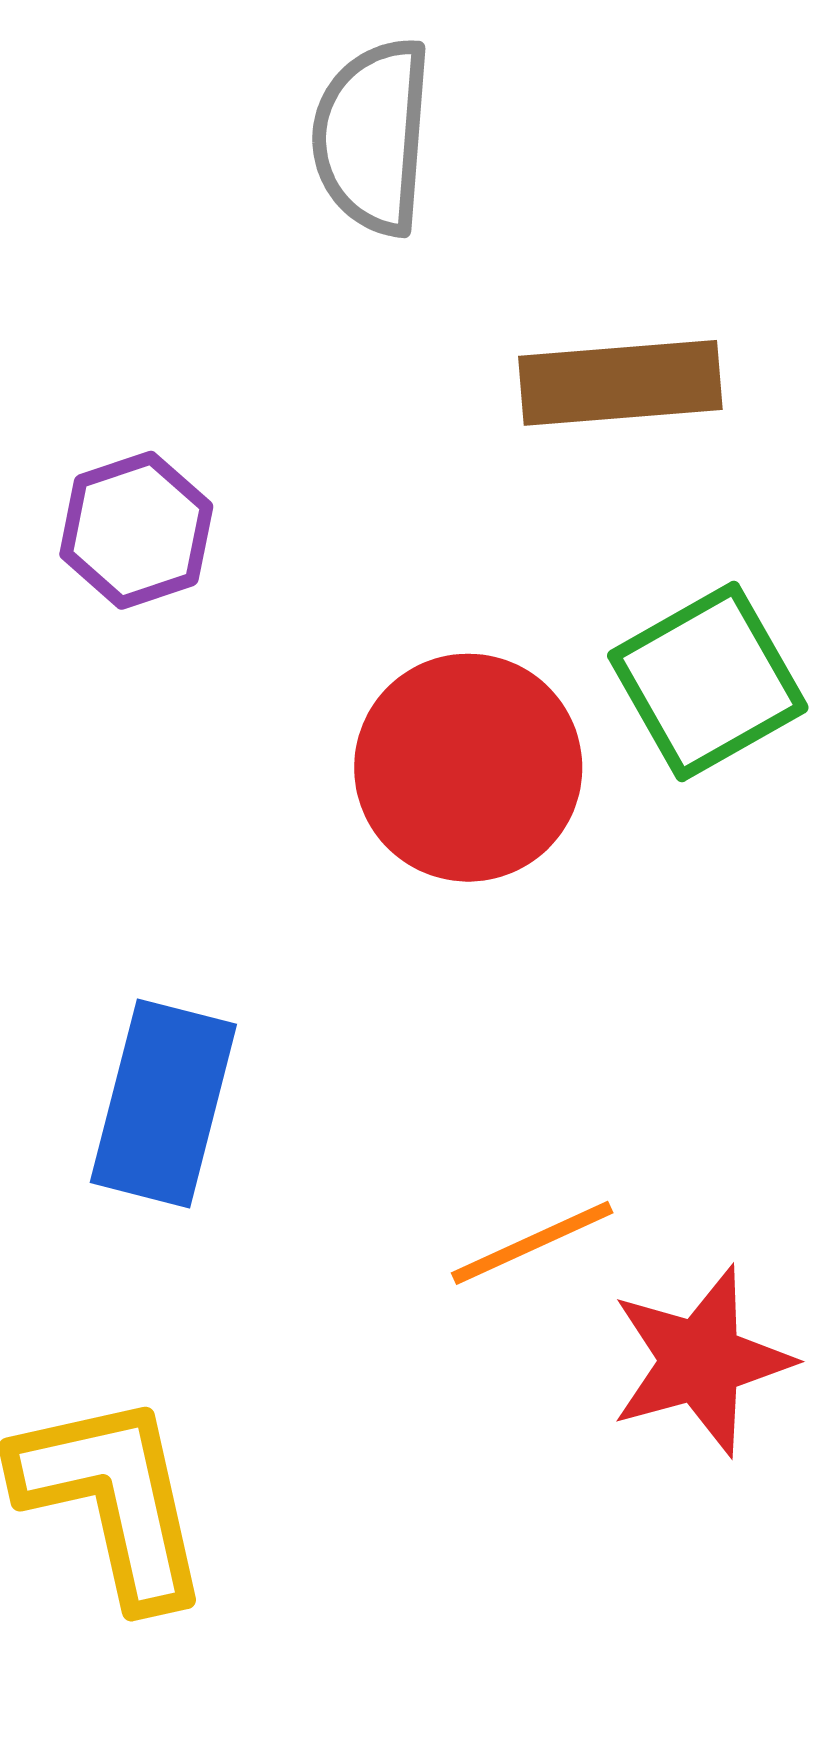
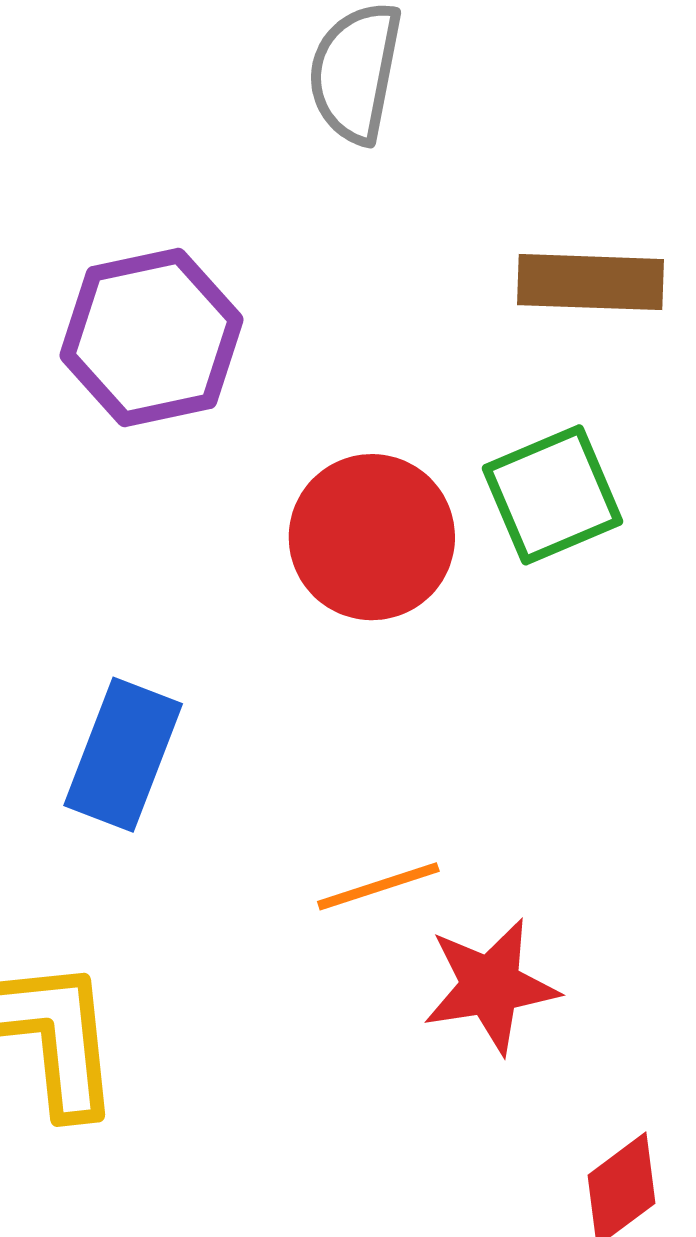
brown rectangle: (620, 383) -> (590, 282), moved
purple hexagon: (136, 530) -> (152, 338), size x1.6

